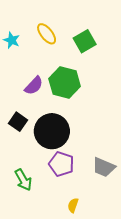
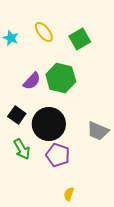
gray trapezoid: (104, 167) -> (98, 131), moved
green arrow: (23, 180) -> (22, 149), moved

